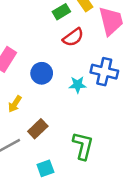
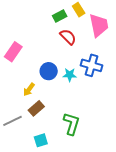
red semicircle: (73, 37) -> (68, 37), turned -102
blue circle: (42, 73) -> (49, 71), moved
yellow arrow: (15, 104) -> (29, 90), moved

